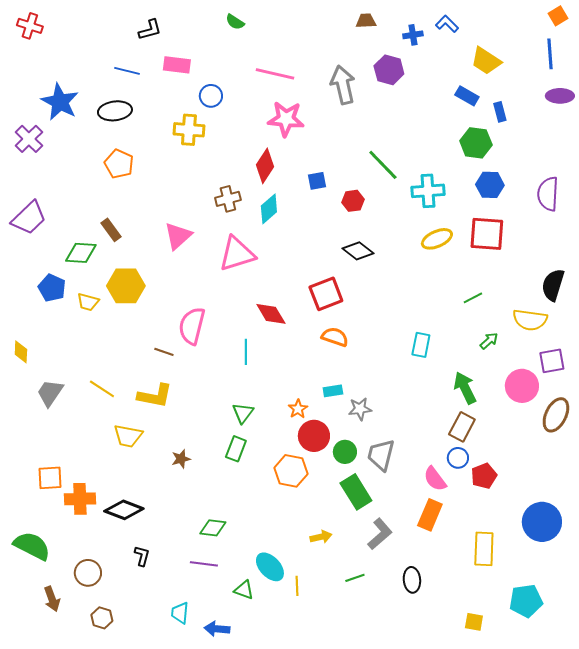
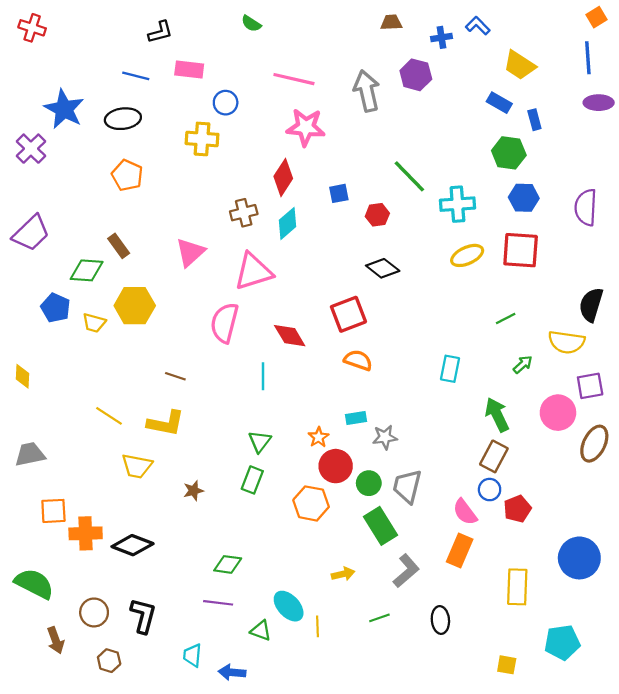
pink semicircle: (192, 326) -> (224, 323), moved
gray trapezoid: (50, 393) -> (30, 454), moved, turned 44
black L-shape: (142, 556) -> (143, 616), moved, size x1.6

